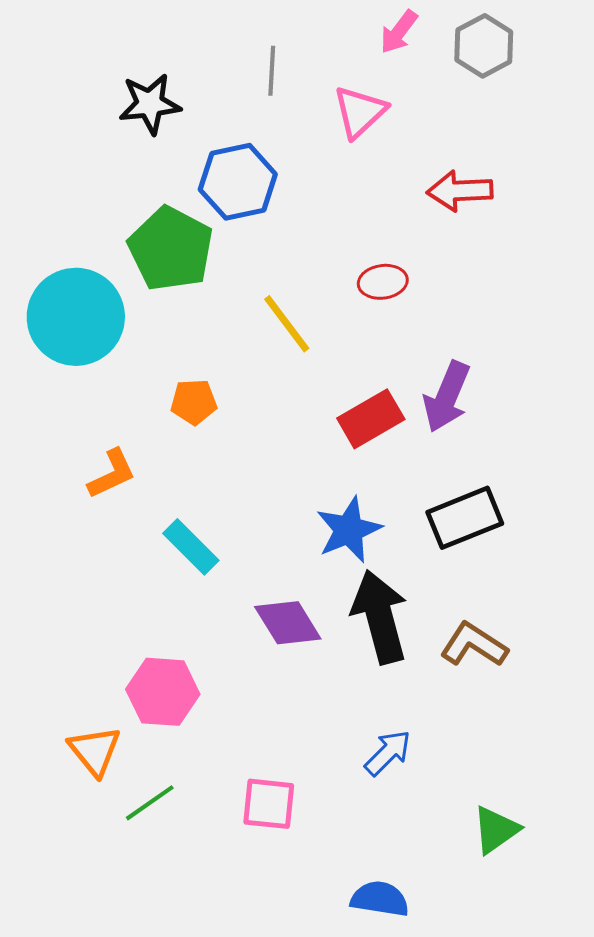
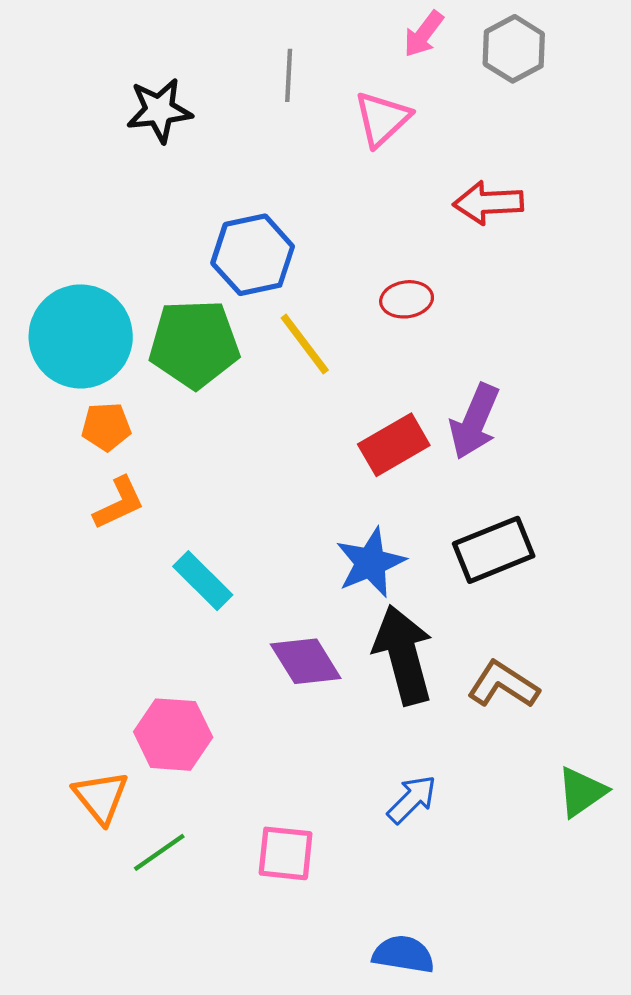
blue hexagon: (238, 182) -> (253, 255), moved
green pentagon: (171, 249) -> (194, 344), moved, turned -30
orange pentagon: (194, 402) -> (106, 427), moved
green triangle: (496, 830) -> (582, 792), moved

